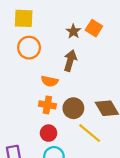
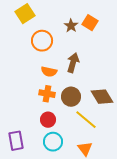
yellow square: (24, 18) -> (25, 14), turned -36
orange circle: (29, 48) -> (42, 41), moved
brown arrow: (70, 61) -> (73, 63), moved

